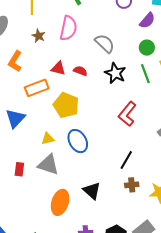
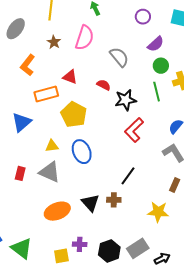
purple semicircle: (147, 21) -> (156, 44), moved
red semicircle: (80, 71) -> (104, 85), moved
black star: (115, 73) -> (126, 100), moved, turned 30
brown cross: (132, 185) -> (114, 200), moved
orange ellipse: (60, 202) -> (57, 211), turned 45

